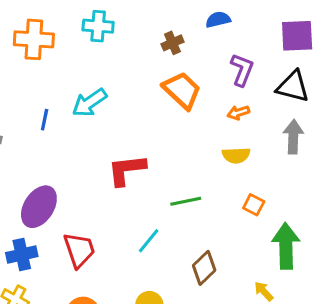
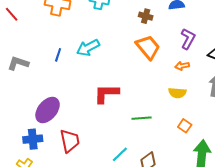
brown cross: (172, 43) -> (146, 16), turned 32
cyan line: (149, 241) -> (120, 154), moved

